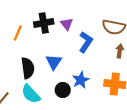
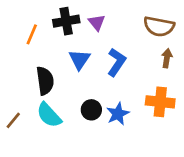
blue L-shape: (86, 42) -> (117, 62), moved
blue triangle: (54, 62) -> (79, 60), moved
blue star: (81, 80) -> (118, 114), moved

